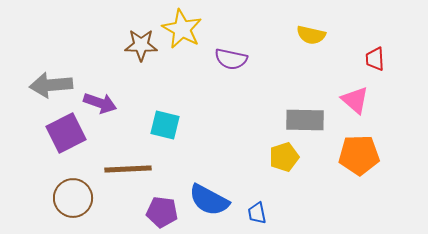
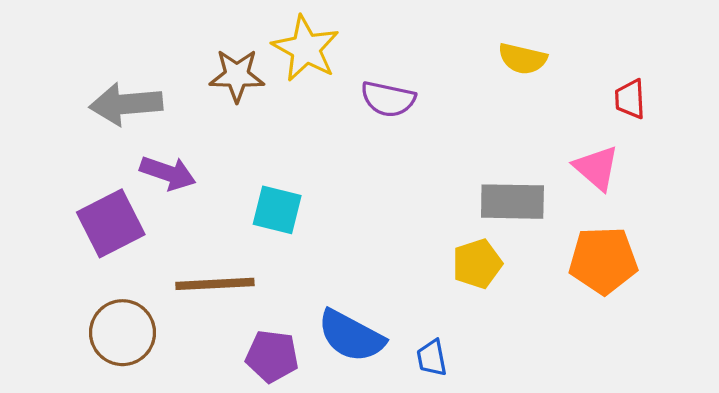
gray arrow: (51, 85) -> (126, 104), moved

